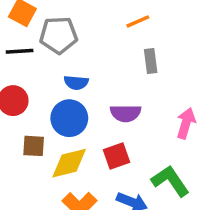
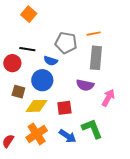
gray pentagon: (59, 35) -> (66, 43), moved
black line: (20, 51) -> (27, 49), moved
gray rectangle: (151, 61) -> (96, 58), size x1.6
purple semicircle: (126, 113) -> (85, 85), moved

